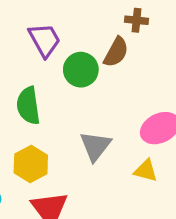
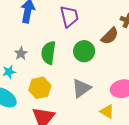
green circle: (81, 70) -> (84, 51), moved

